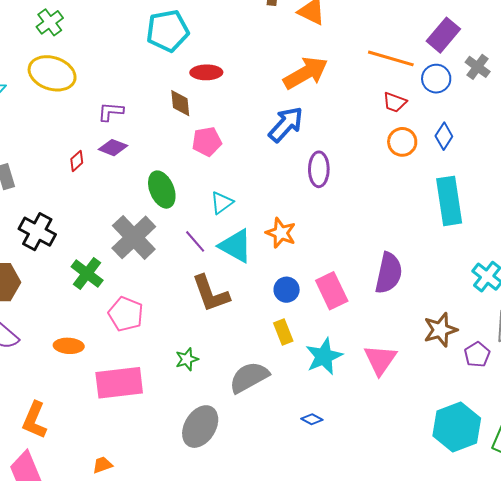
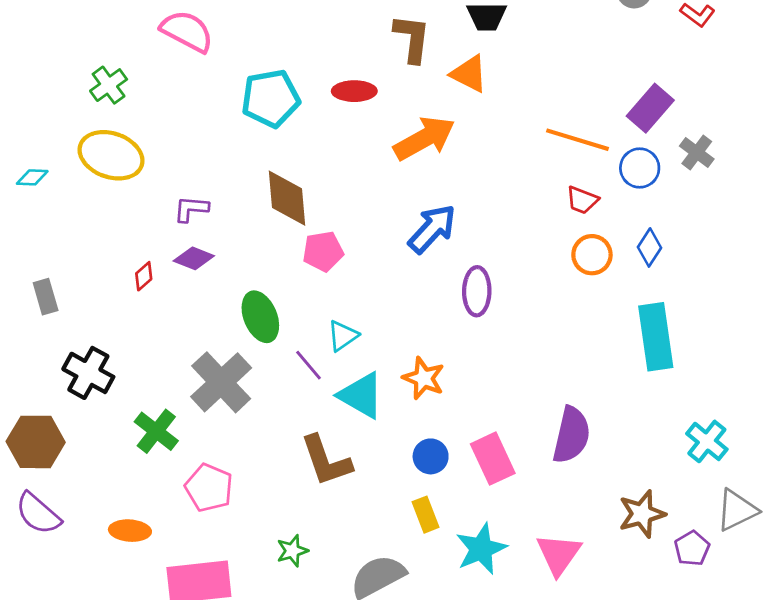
red ellipse: (206, 72) -> (354, 91), moved
orange arrow: (306, 73) -> (424, 138), moved
brown diamond: (180, 103) -> (287, 198), size x1.5
purple line: (195, 241) -> (308, 365), moved

